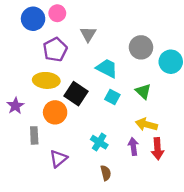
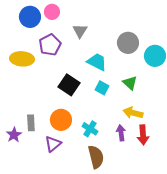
yellow ellipse: (46, 80) -> (22, 59), moved
purple star: (15, 106) -> (14, 135), moved
orange circle: (55, 112) -> (61, 120), moved
brown semicircle: (106, 173) -> (96, 157), size x1.6

